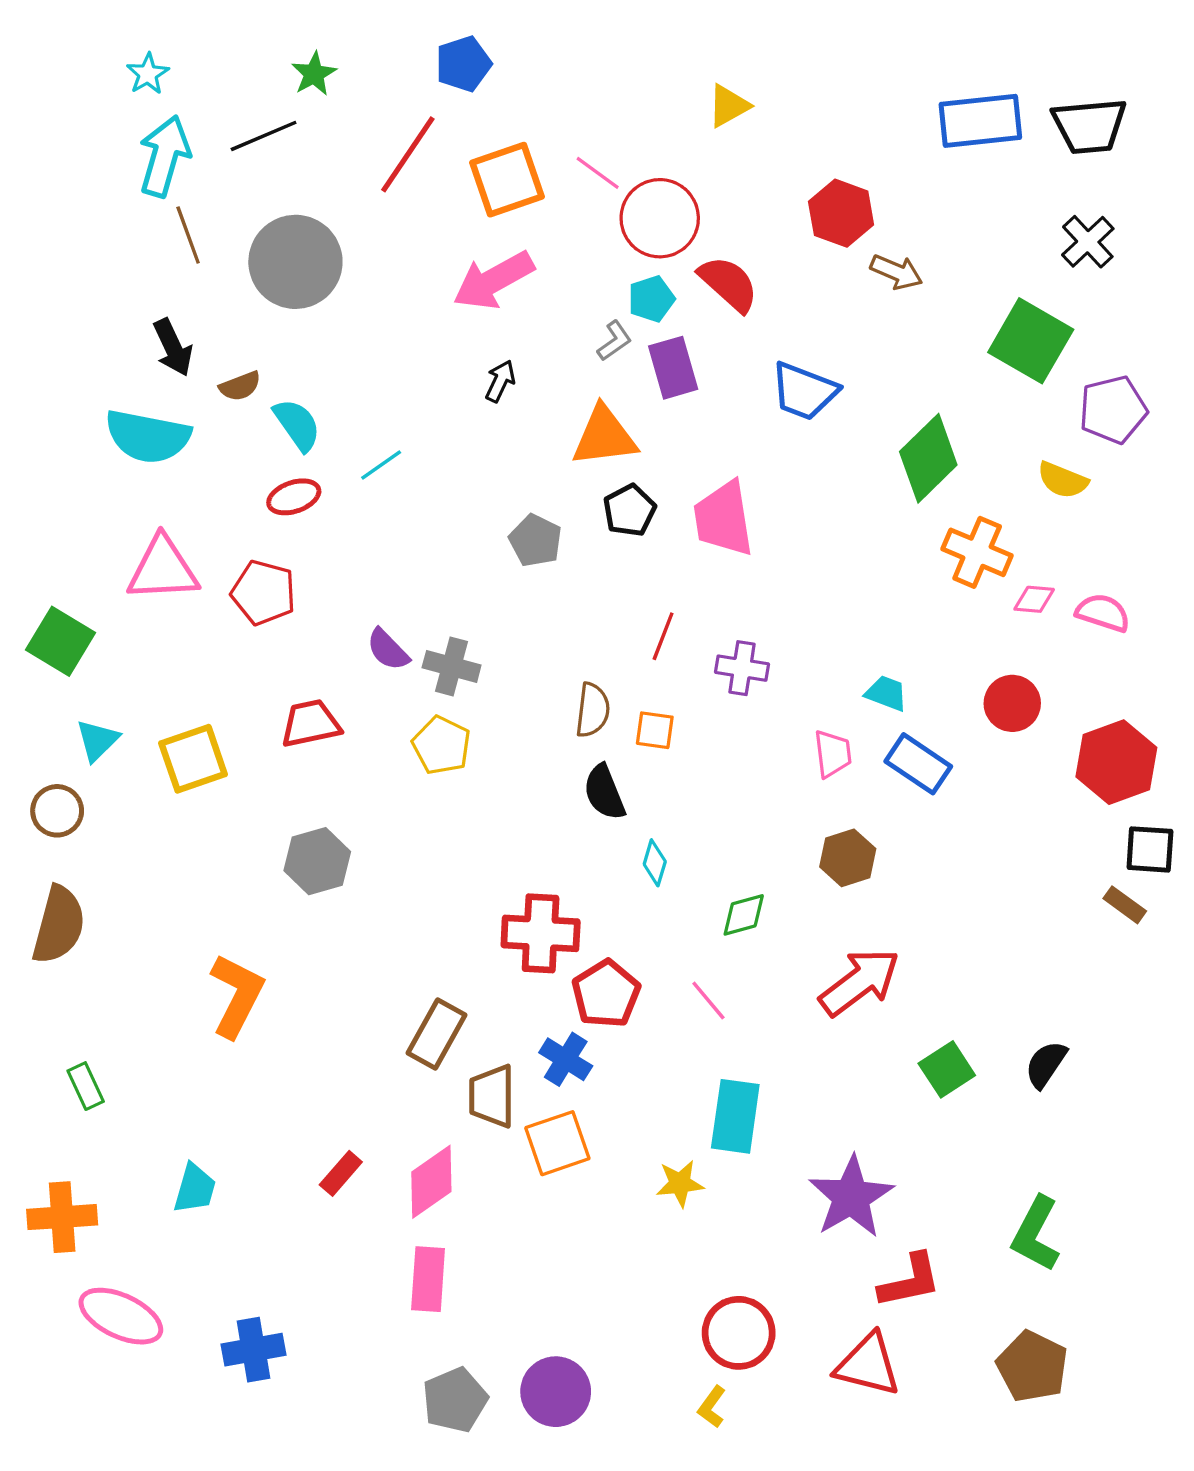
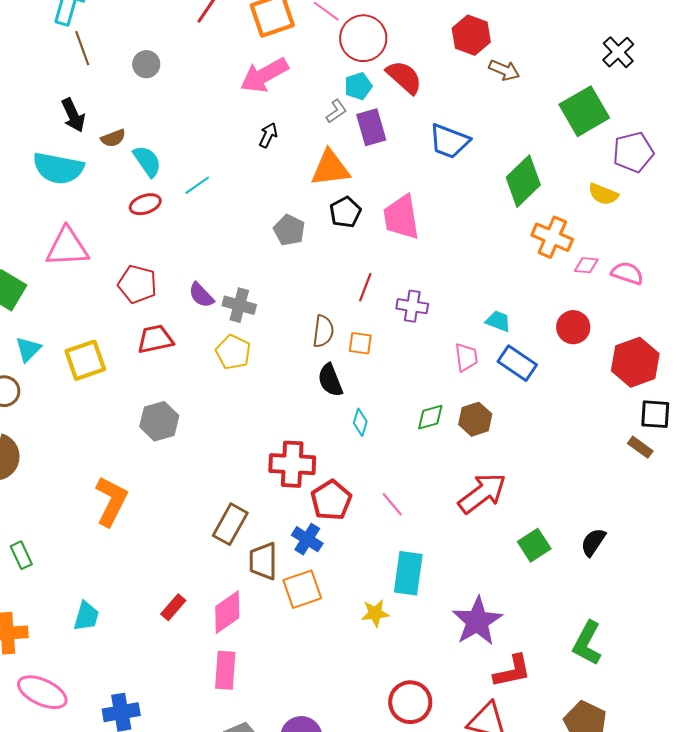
gray circle: (295, 262) -> (146, 64), size x0.5
green square: (1031, 341) -> (584, 111), turned 30
red pentagon: (264, 593) -> (137, 284), moved
green diamond: (744, 915) -> (430, 417), moved

